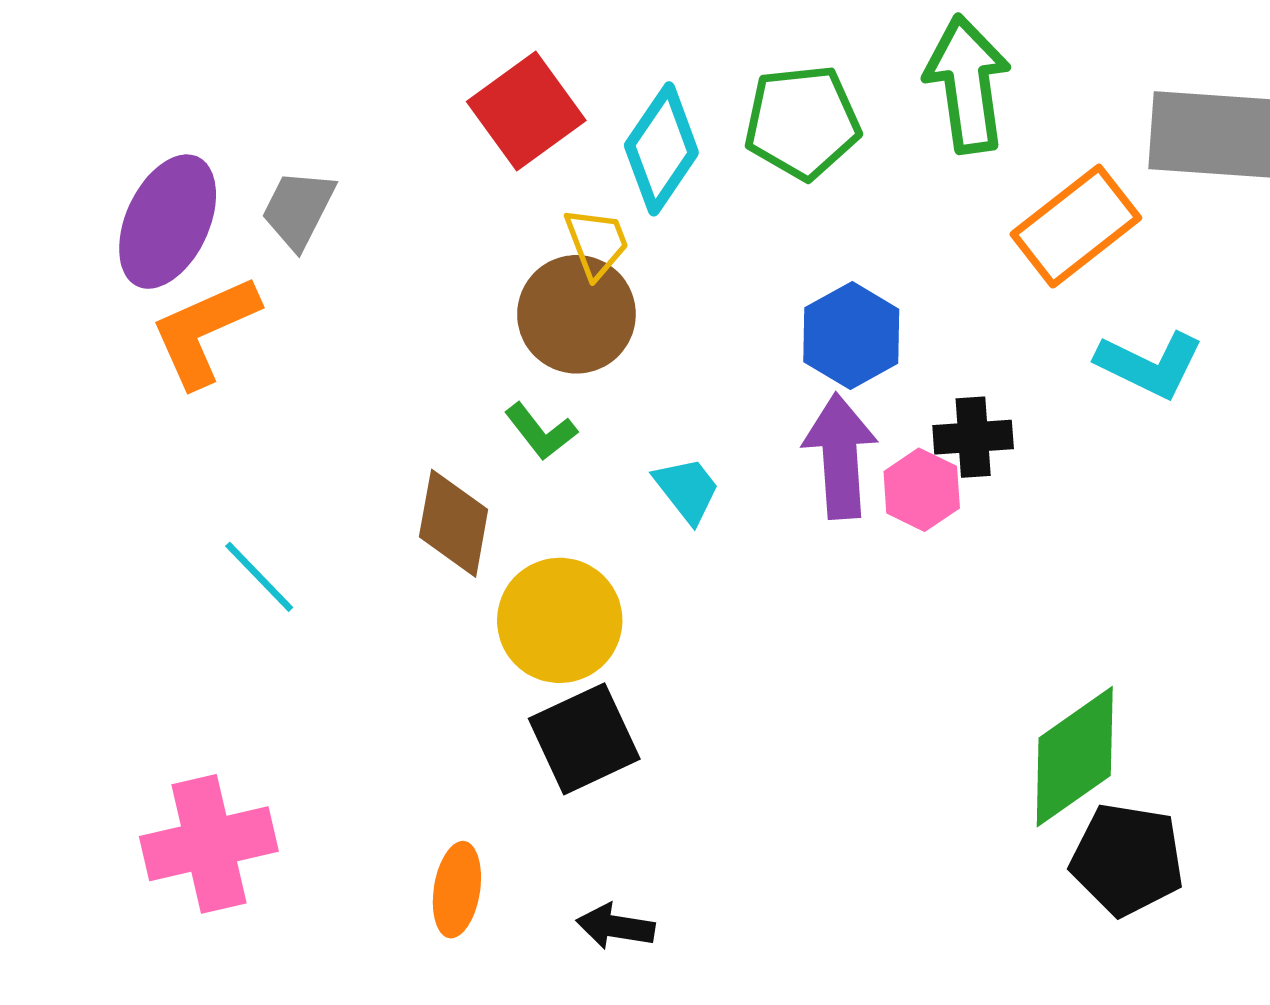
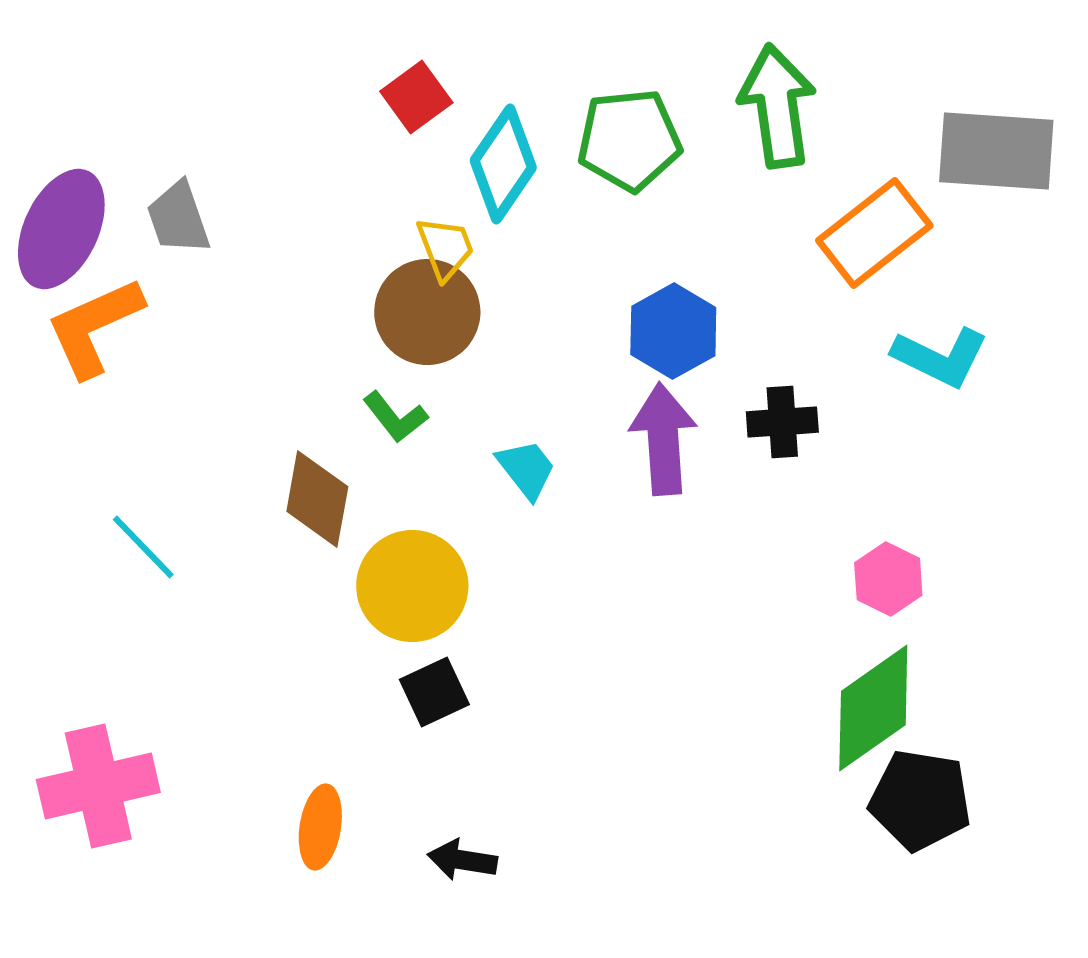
red square: (526, 111) -> (416, 97), moved, size x0.7
gray trapezoid: (298, 209) -> (178, 218), turned -46
pink hexagon: (922, 490) -> (888, 579), moved
black square: (584, 739) -> (434, 692), size x0.7

